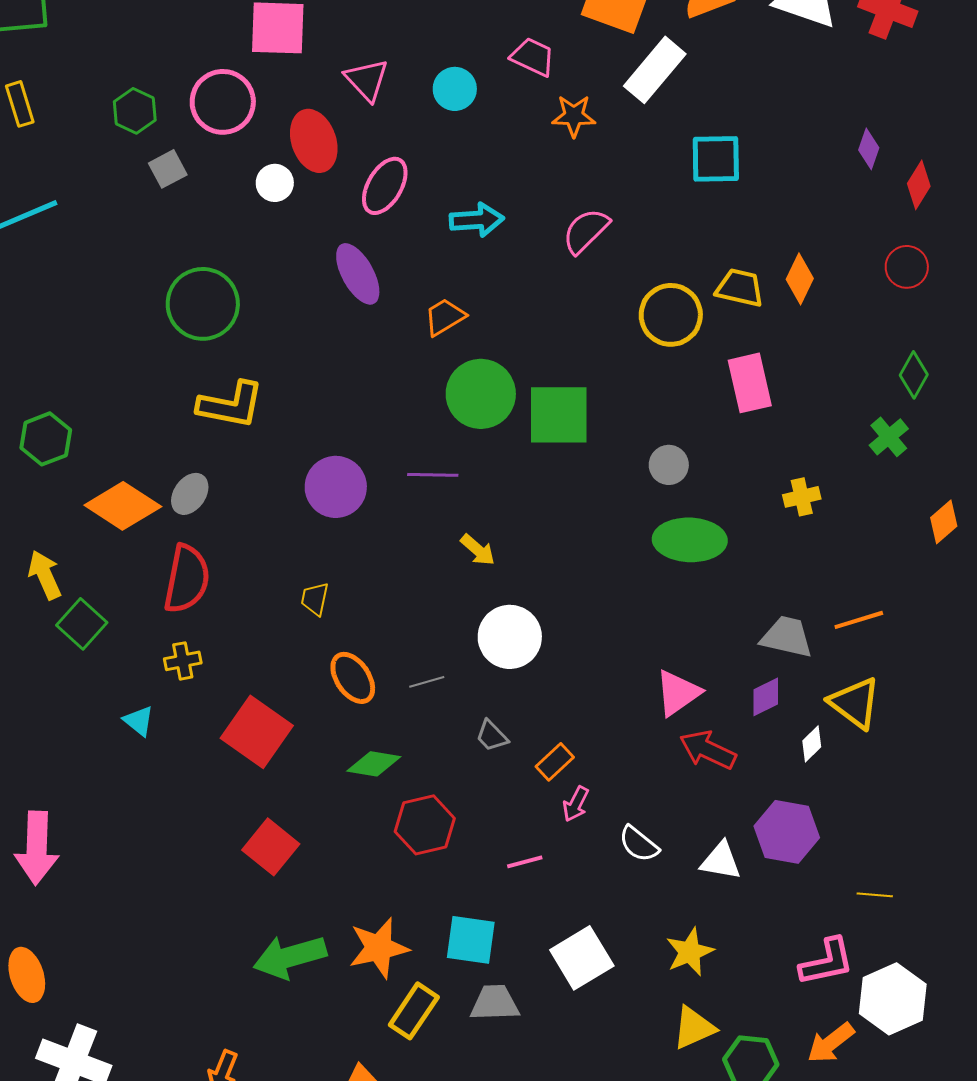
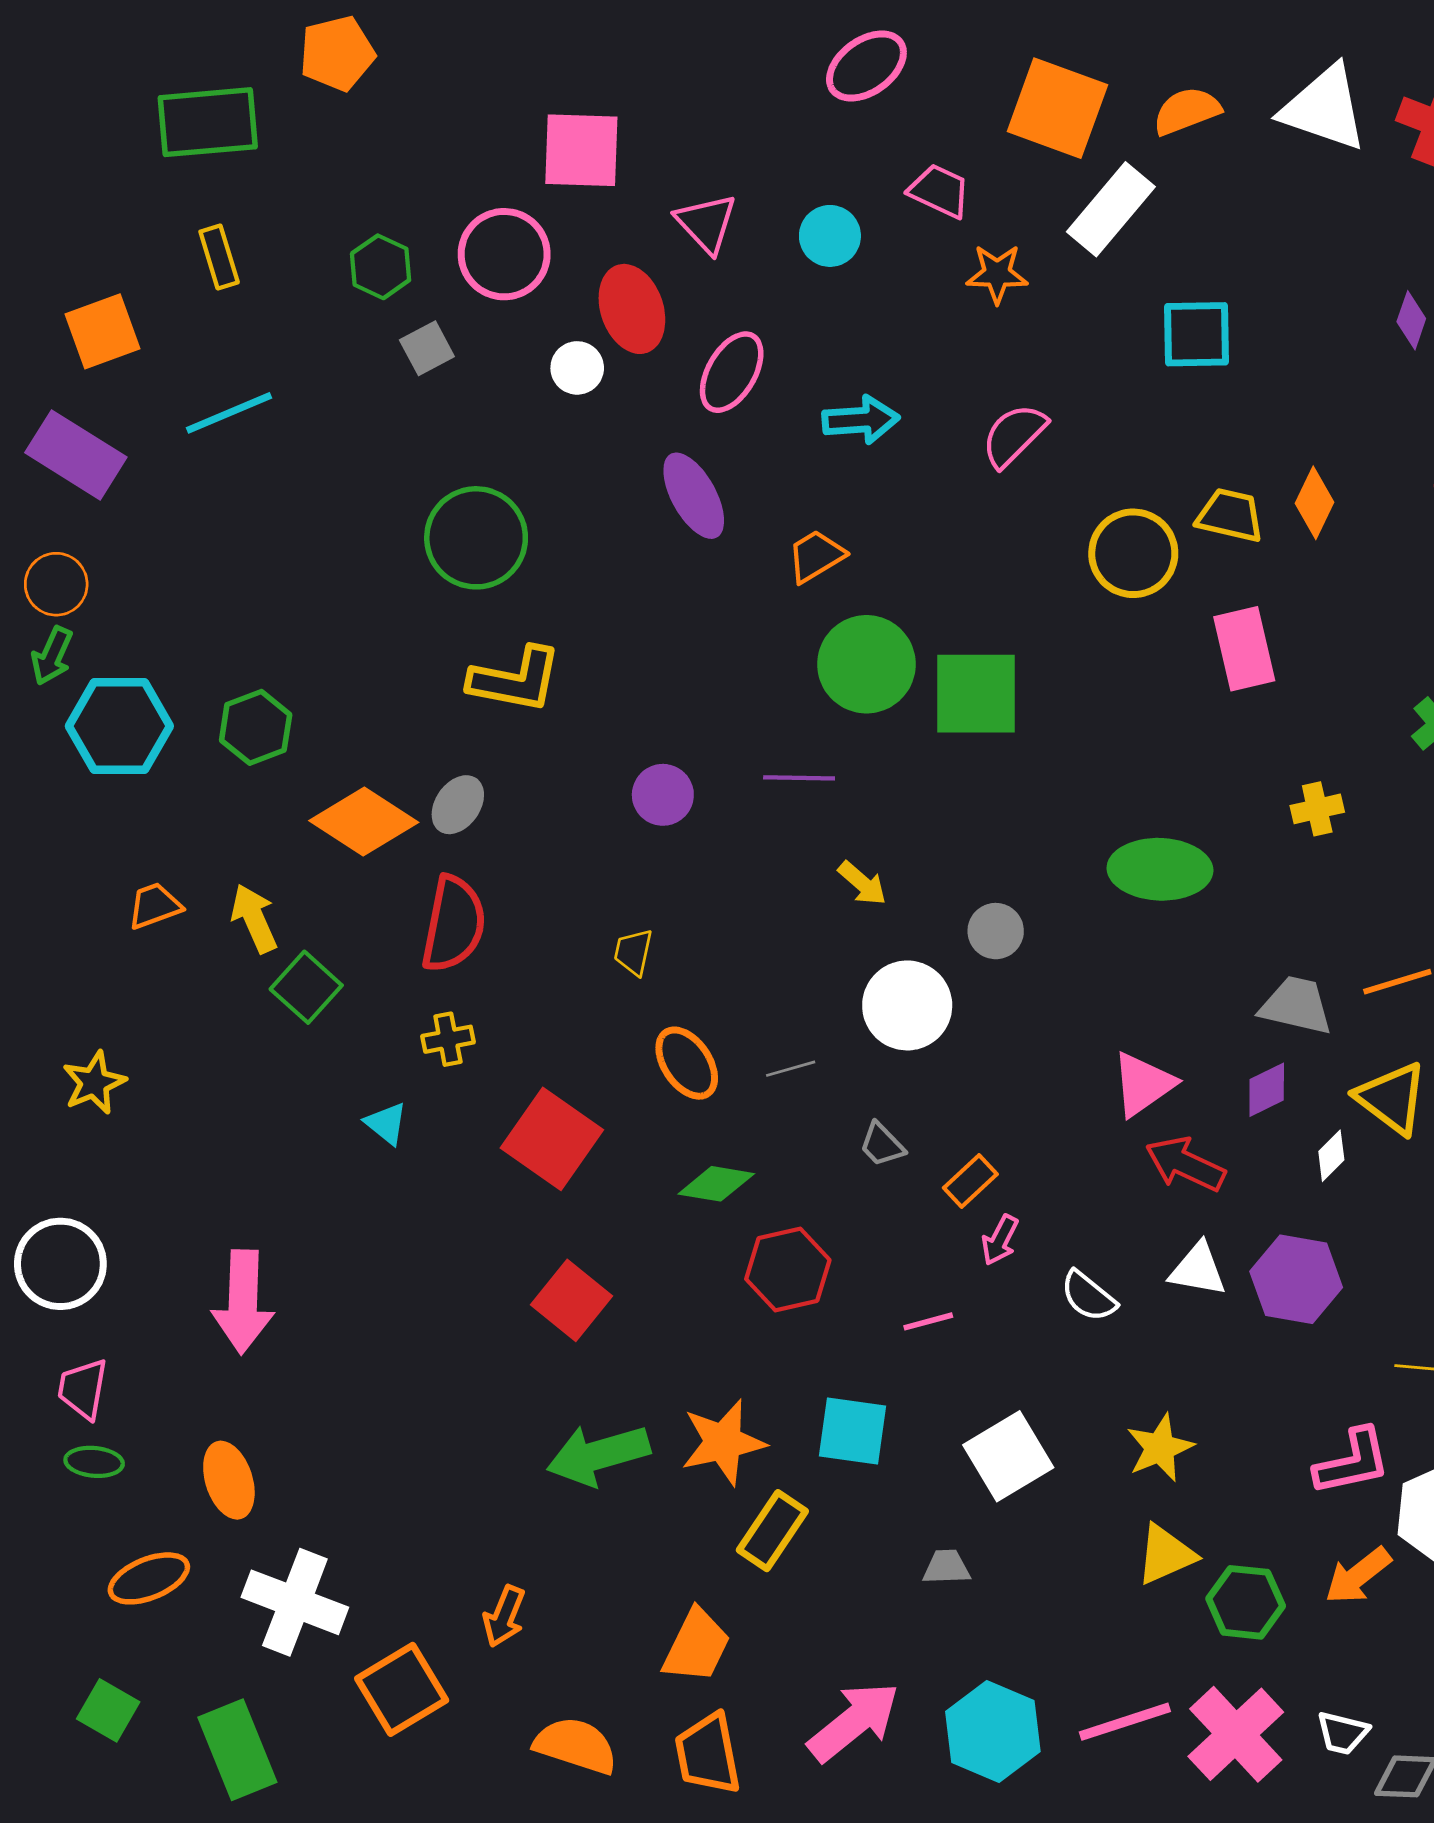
gray circle: (669, 465) -> (996, 931), moved
purple circle: (336, 487) -> (663, 795), size x0.7
white triangle: (721, 861) -> (1198, 1269), moved
gray trapezoid: (495, 1003) -> (947, 1567), moved, size x0.7

